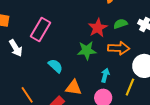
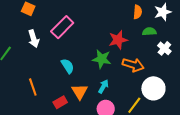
green semicircle: (120, 24) -> (149, 32), moved
cyan arrow: (105, 75) -> (103, 86), moved
orange triangle: (74, 88) -> (80, 92), turned 36

